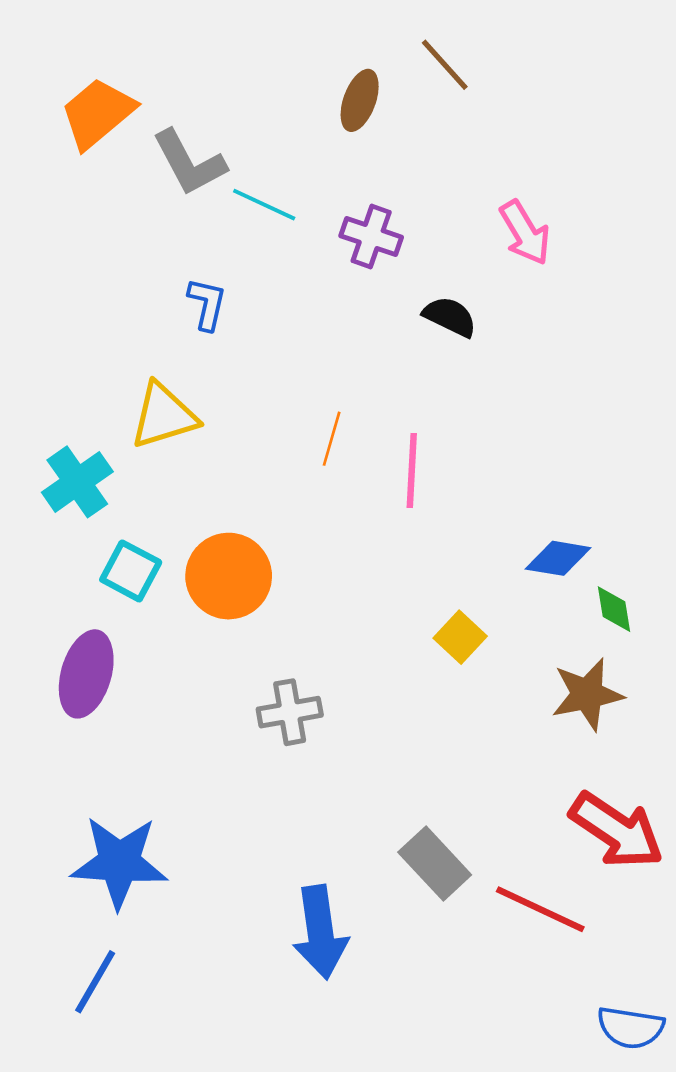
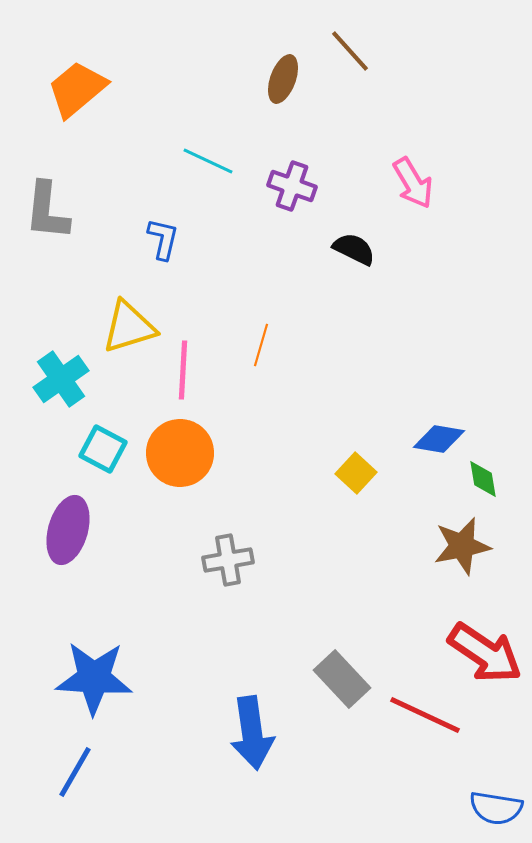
gray L-shape: (189, 163) -> (47, 211), moved, turned 34
pink line: (412, 471) -> (183, 370), moved
yellow square: (460, 637) -> (356, 473), moved

